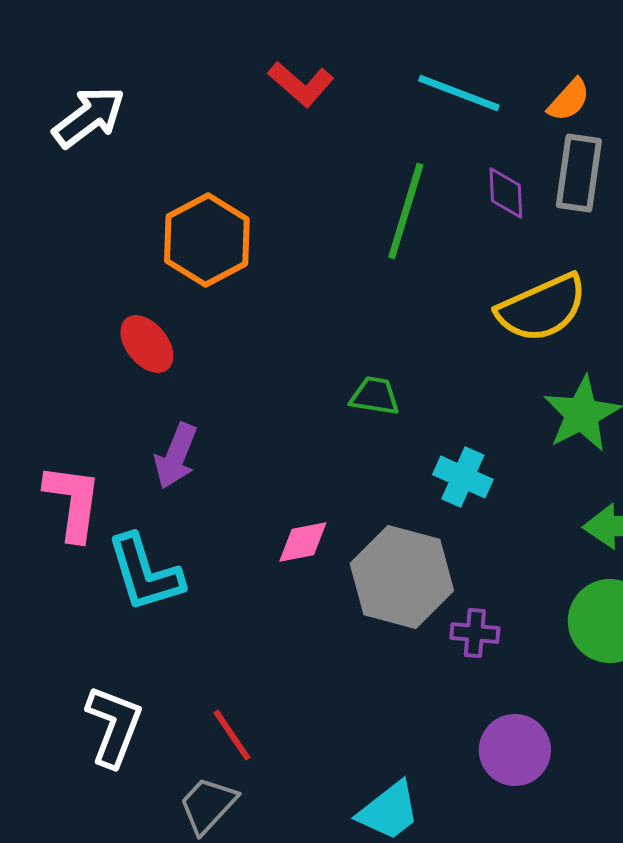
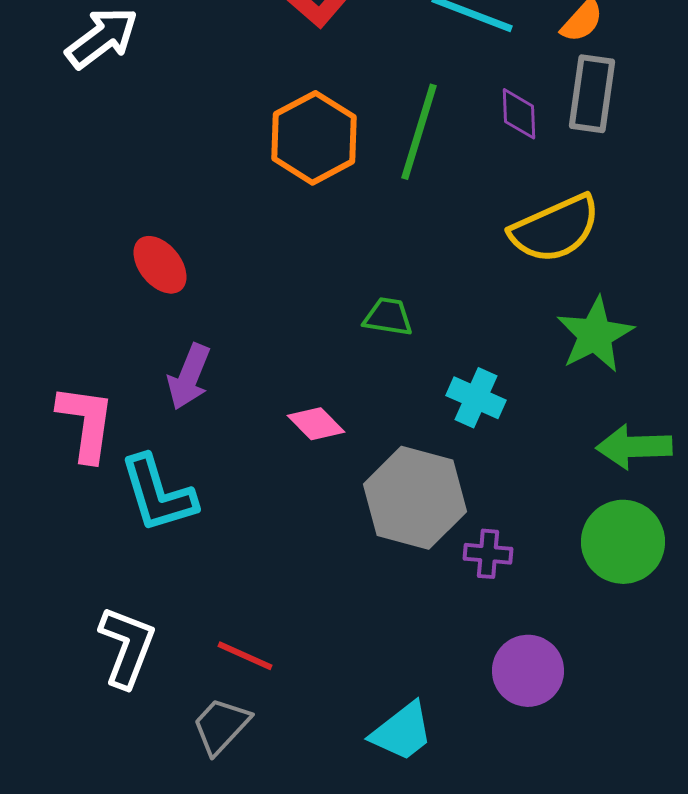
orange hexagon: (207, 240) -> (314, 138), moved
pink diamond: (303, 542) -> (316, 424), moved, turned 56
red line: (232, 735) -> (245, 656), turned -32

